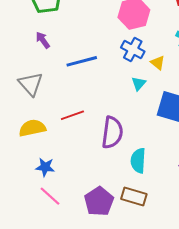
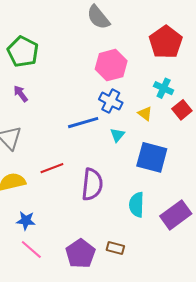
blue line: (82, 61) -> (83, 123), moved
yellow triangle: (158, 63) -> (145, 113), moved
cyan semicircle: (138, 161) -> (137, 205), moved
brown rectangle: (134, 197) -> (115, 248), size x0.7

